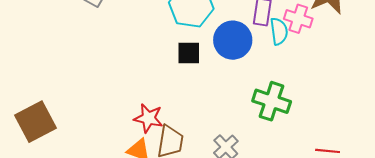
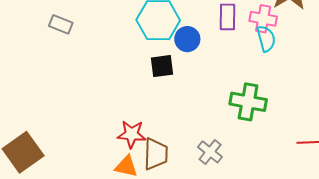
cyan semicircle: (279, 31) -> (266, 39), moved
blue circle: (233, 40) -> (187, 39), moved, size x0.7

